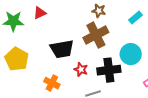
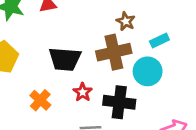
cyan rectangle: (135, 18) -> (159, 40), moved
cyan circle: (131, 54) -> (148, 71), moved

